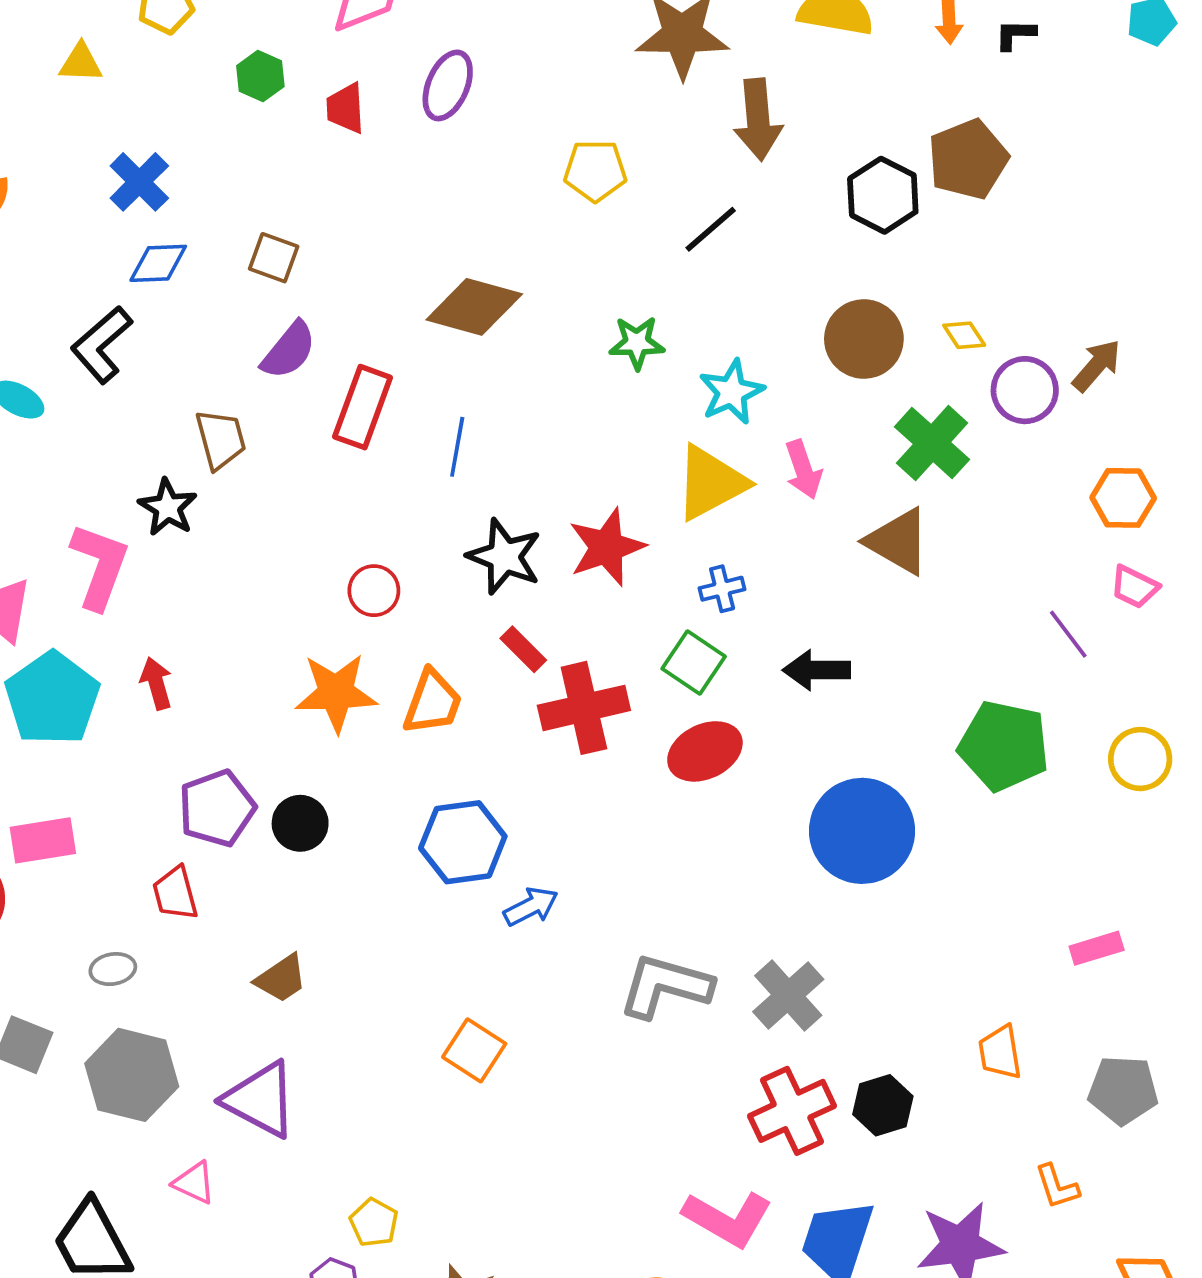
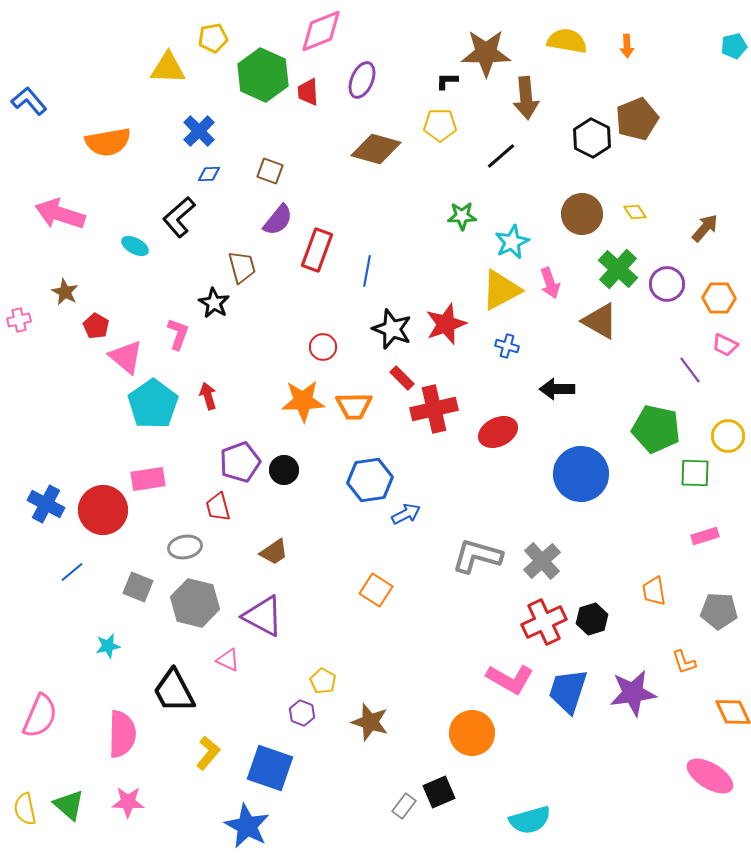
black L-shape: (1015, 34) -> (447, 81), moved
yellow triangle: (81, 63) -> (168, 68), size x1.5
green hexagon: (260, 76) -> (263, 75), size x2.0
blue diamond: (158, 263) -> (209, 174), size x0.7
brown diamond: (474, 307) -> (376, 149), moved
purple circle: (1025, 390) -> (667, 284), moved
pink L-shape: (100, 566) -> (178, 334), size x0.7
blue cross: (722, 589) -> (507, 346), turned 30
green square: (694, 663) -> (695, 473), moved, turned -32
orange trapezoid: (433, 702) -> (354, 406), turned 69
gray ellipse: (113, 969) -> (185, 547), size x1.4

